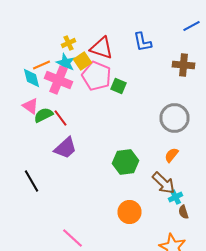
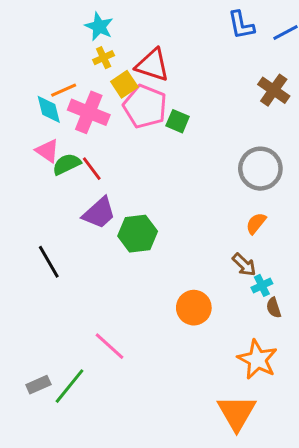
blue L-shape: (142, 42) -> (241, 25), moved
cyan star: (66, 63) -> (99, 27), moved
brown cross: (184, 65) -> (274, 90), turned 30
green hexagon: (126, 162) -> (138, 234), moved
brown arrow: (164, 183) -> (244, 265), size x0.7

